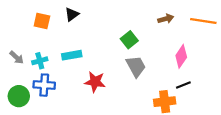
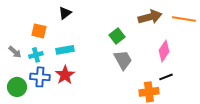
brown arrow: (166, 19) -> (150, 17), size x1.6
orange square: (42, 21) -> (39, 31), moved
red star: (95, 82) -> (65, 75), moved, turned 30

